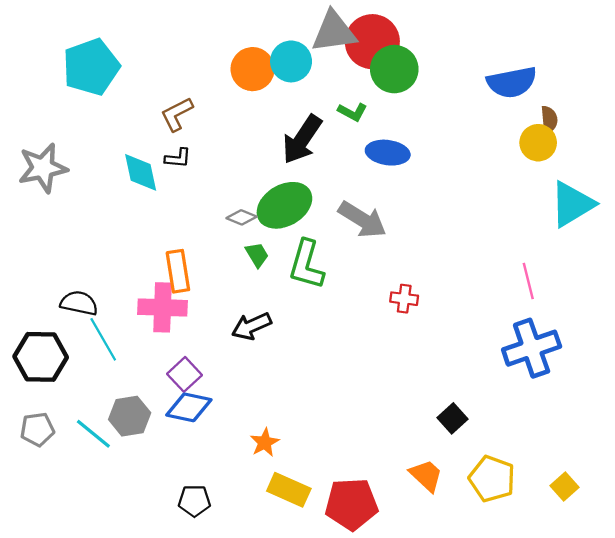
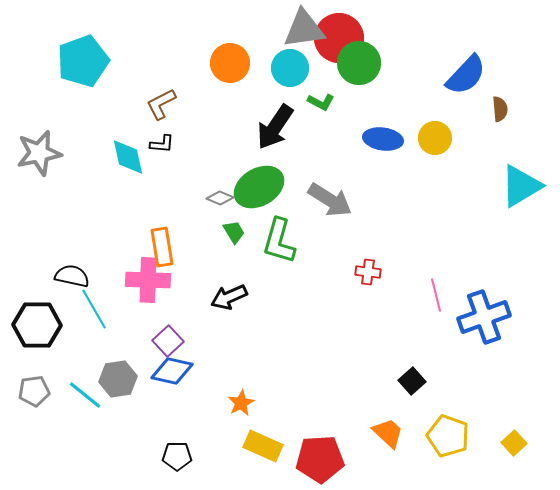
cyan circle: (291, 61) -> (290, 68), moved
blue semicircle: (512, 82) -> (466, 75), turned -36
yellow circle: (538, 143) -> (435, 138), moved
blue ellipse: (388, 153) -> (383, 139), moved
pink line: (528, 281) -> (436, 295), moved

